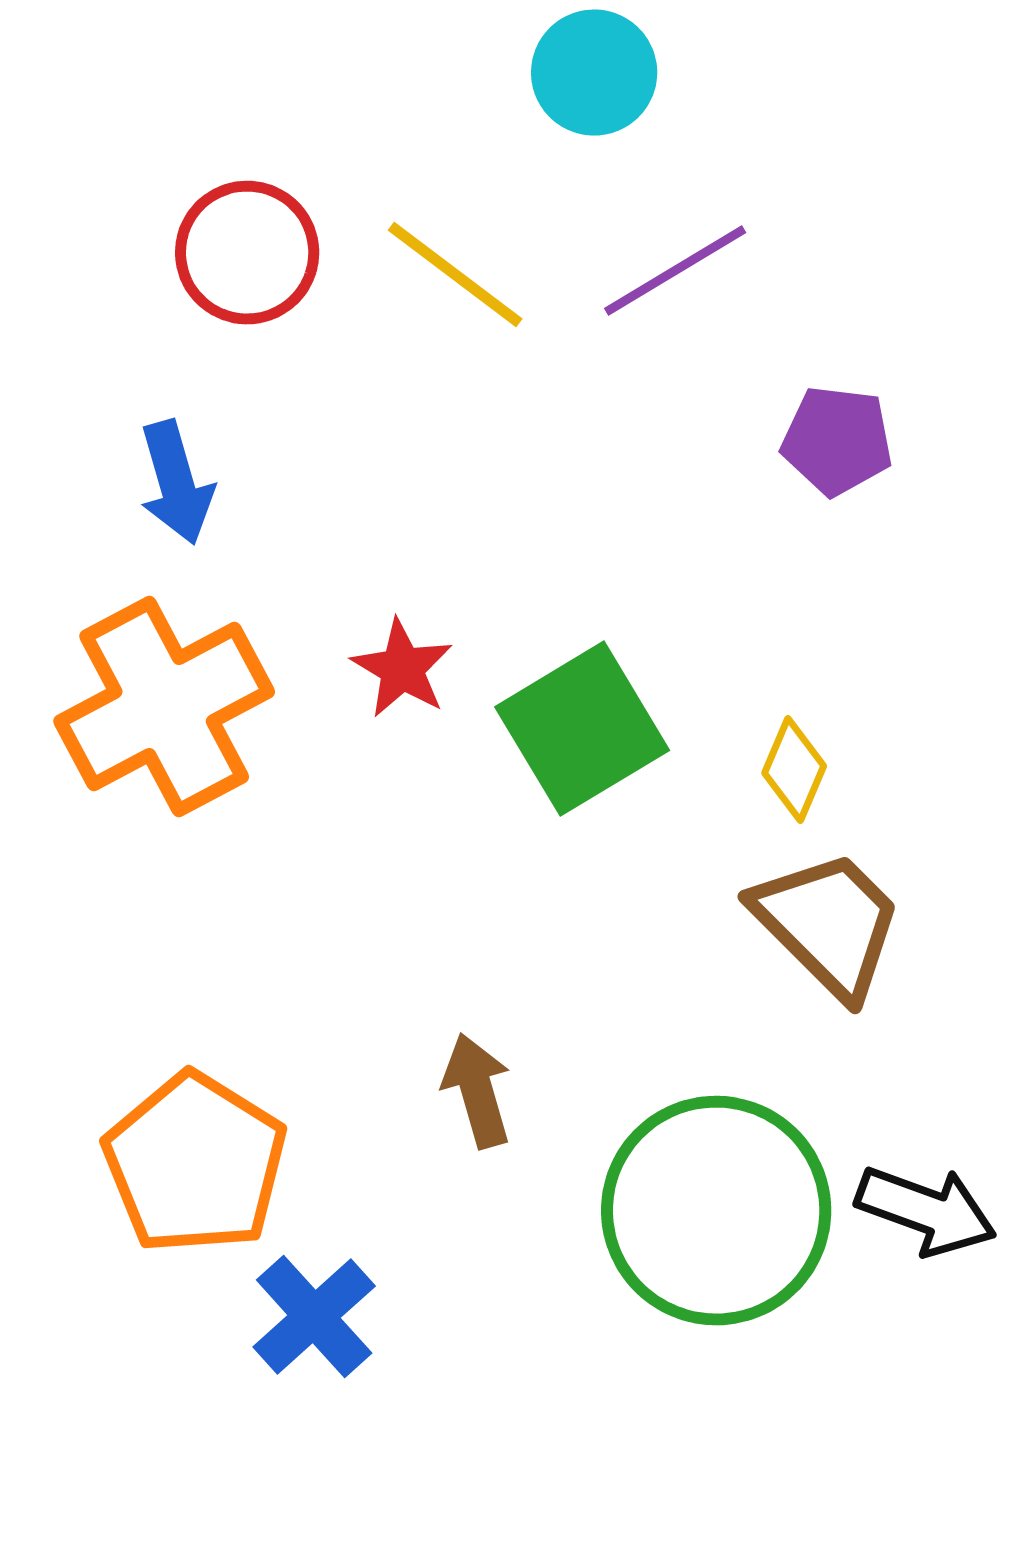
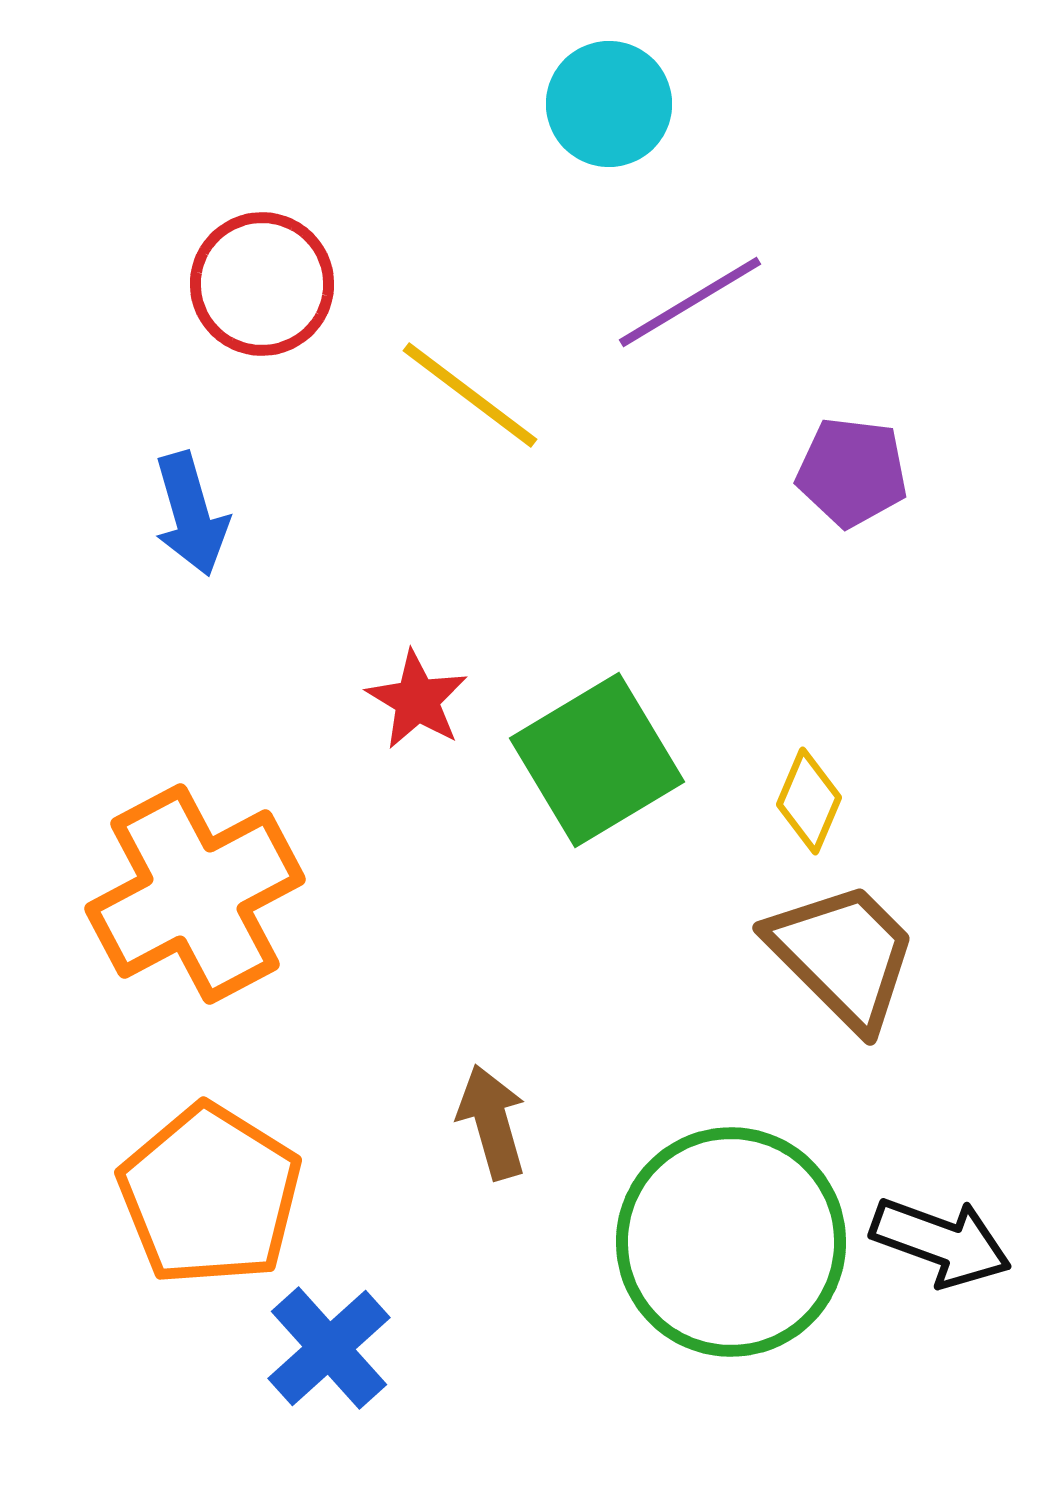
yellow line: (455, 275) -> (470, 395), moved
orange cross: (164, 707) -> (195, 894), moved

